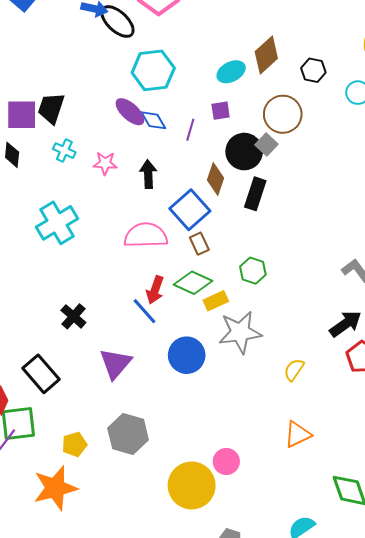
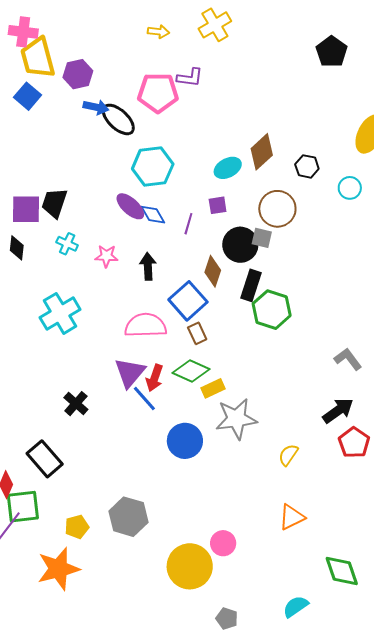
gray square: (266, 145) -> (262, 238), turned -30
green hexagon: (253, 271) -> (272, 310), moved, size x1.5
purple triangle: (115, 364) -> (130, 373), moved

